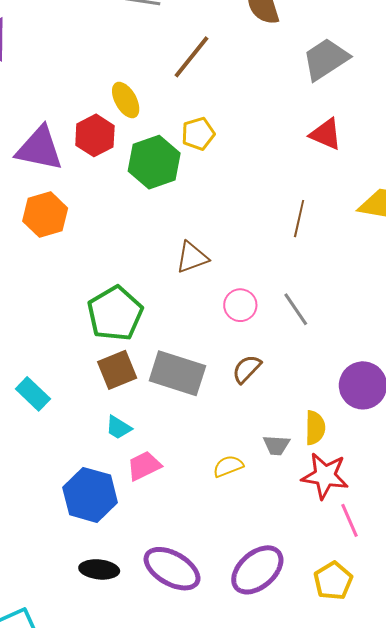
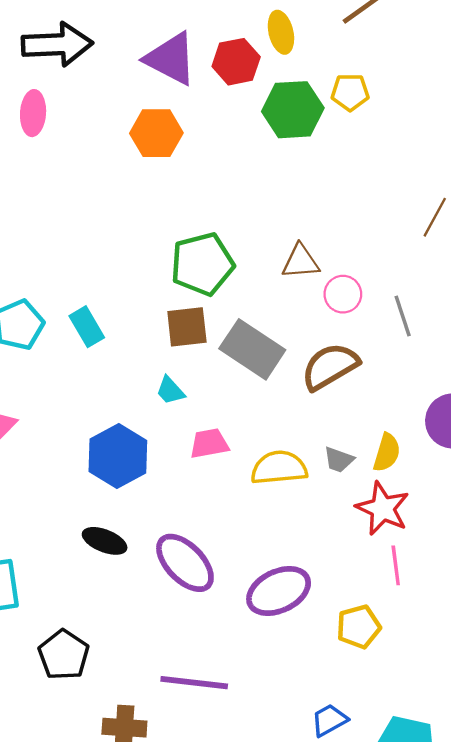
brown triangle: (192, 257) -> (301, 262), moved
brown semicircle: (247, 369) -> (330, 366), size x1.6
pink trapezoid: (144, 466) -> (209, 444), moved
yellow semicircle: (228, 466) -> (279, 468), size x1.6

